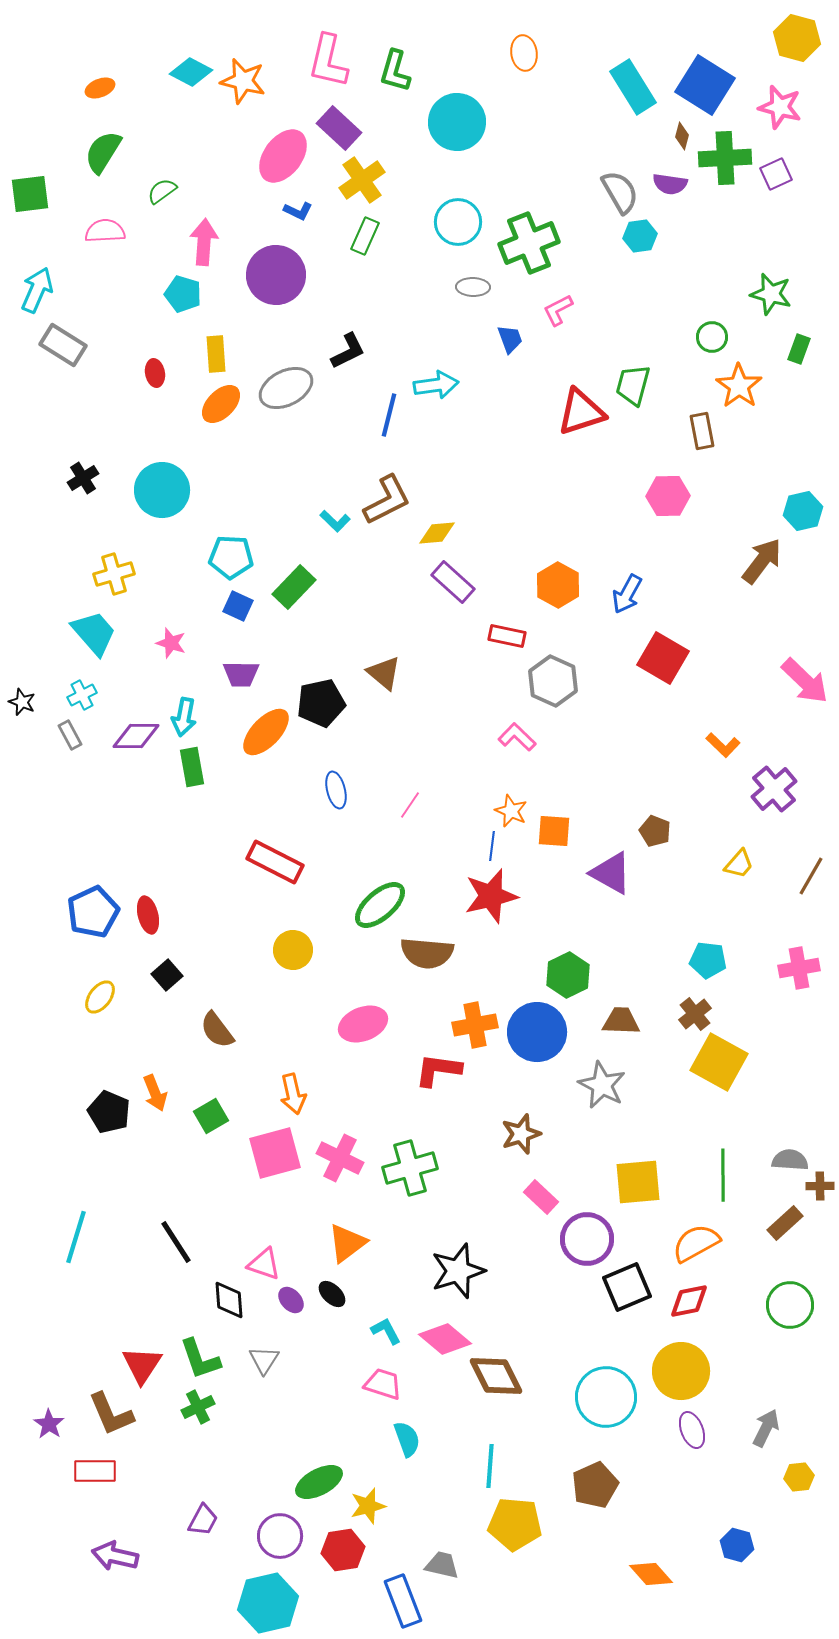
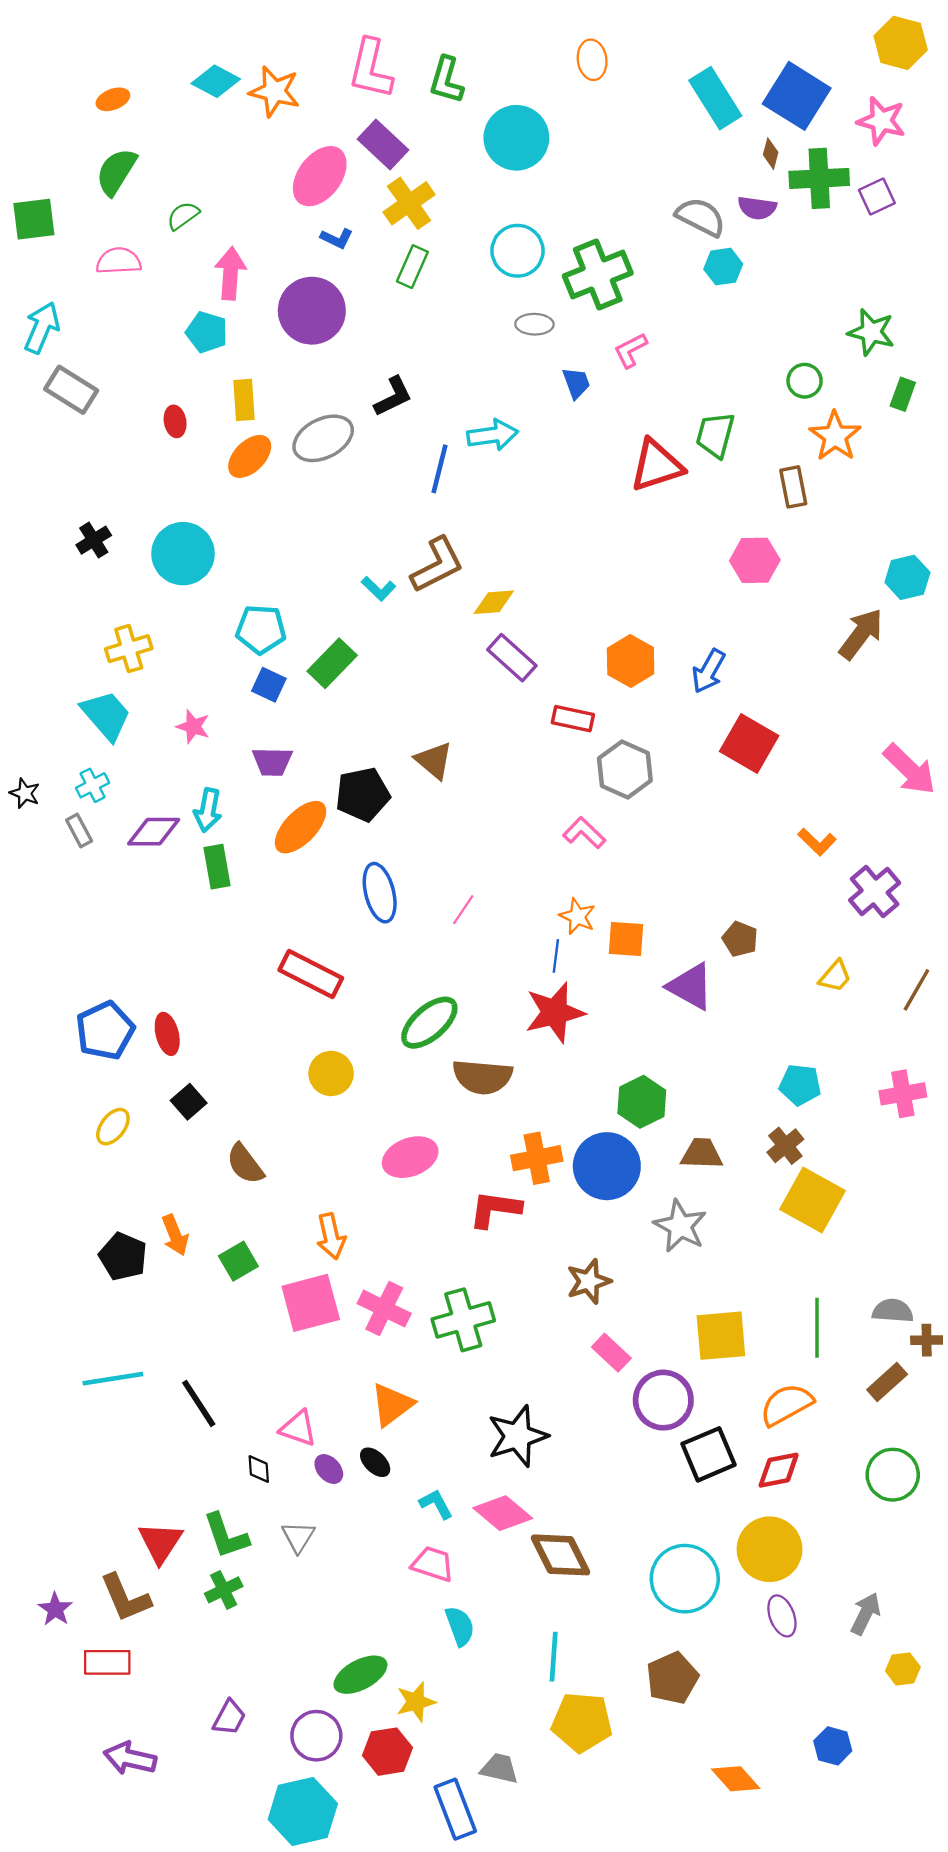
gray semicircle: (620, 192) -> (701, 217), turned -33
blue ellipse: (336, 790) -> (380, 893), size x1.4
cyan line: (76, 1237) -> (113, 1379), moved, turned 64
black diamond: (229, 1300) -> (259, 1469), size x0.7

